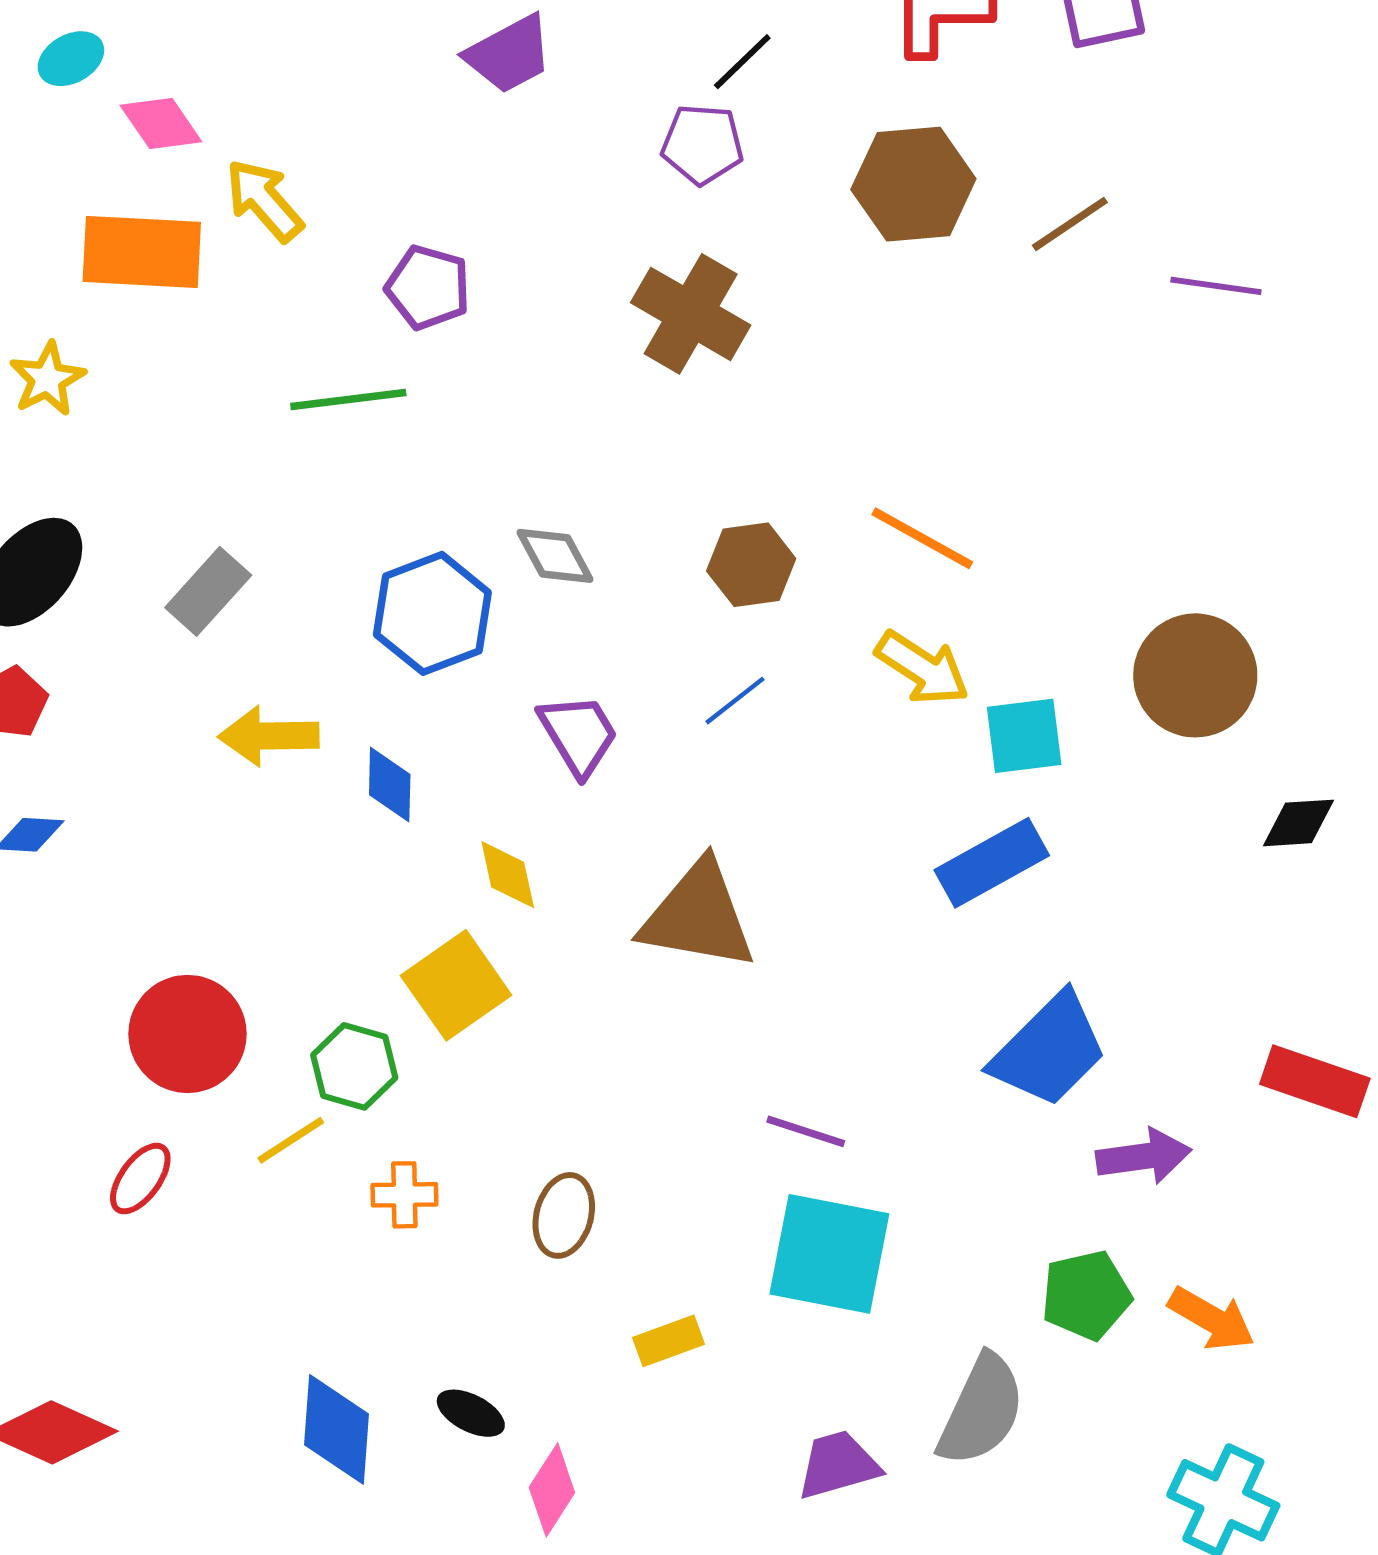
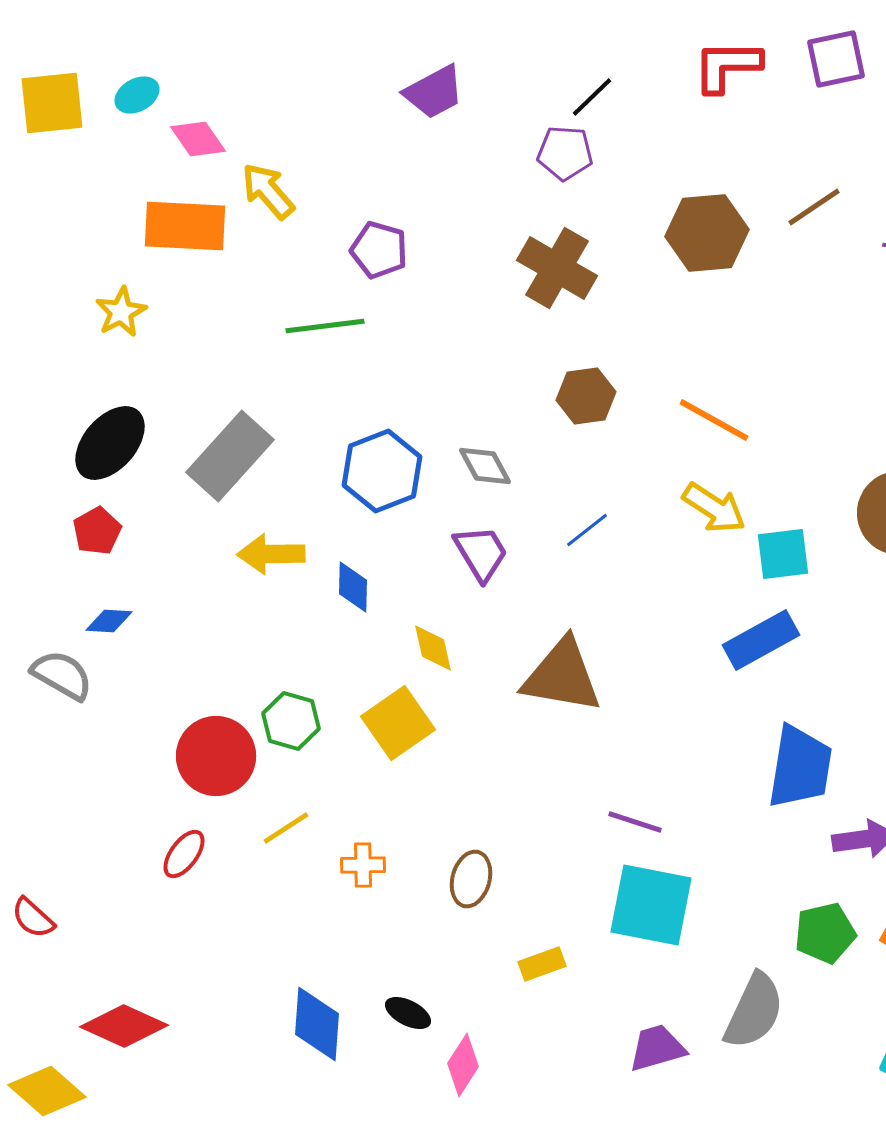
brown hexagon: (913, 184) -> (707, 233), moved
gray diamond: (555, 556) -> (485, 466), moved
brown hexagon: (751, 565) -> (586, 396), moved
gray rectangle: (208, 591) -> (230, 456), size x1.5
blue trapezoid: (1049, 1050) -> (800, 767), turned -36
green hexagon: (354, 1066) -> (291, 721), moved

